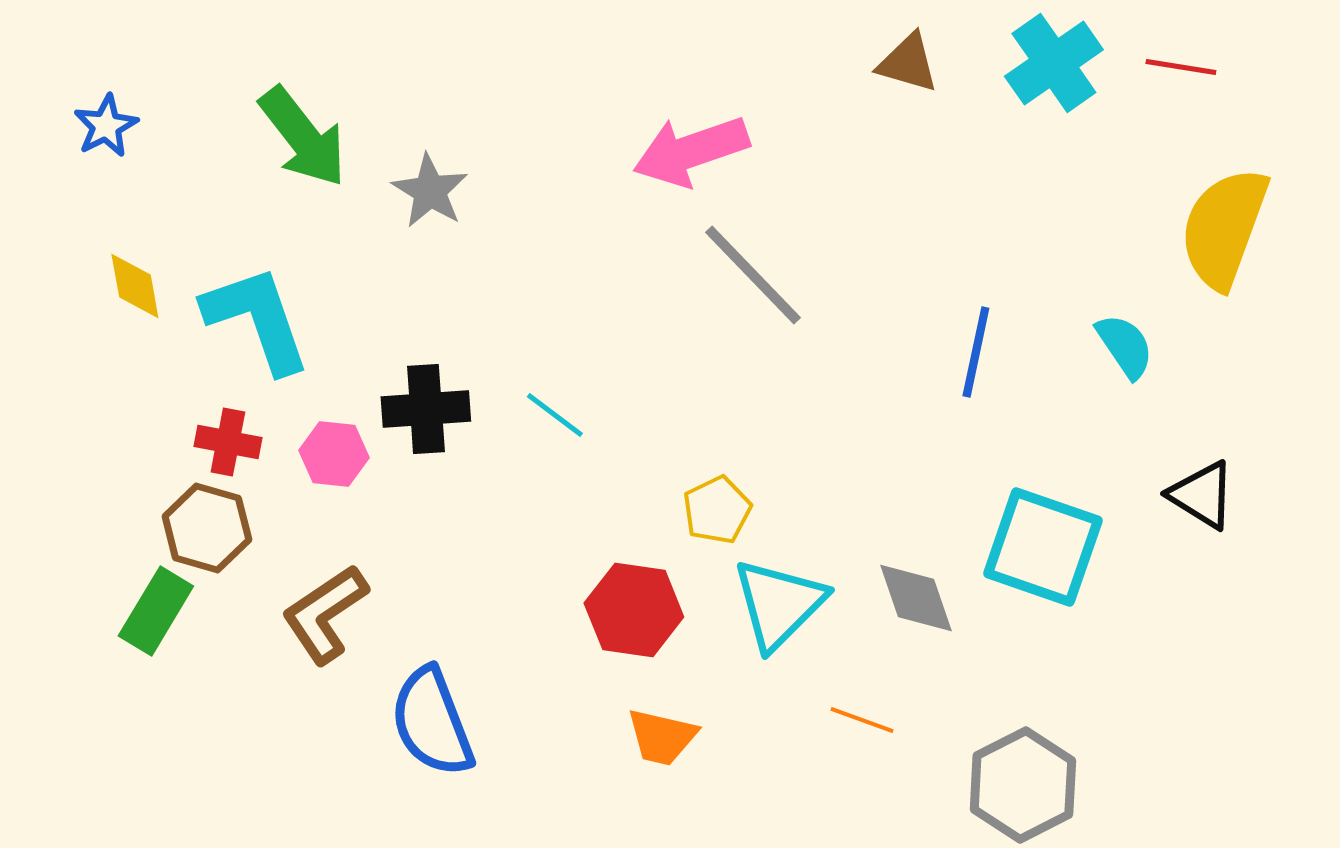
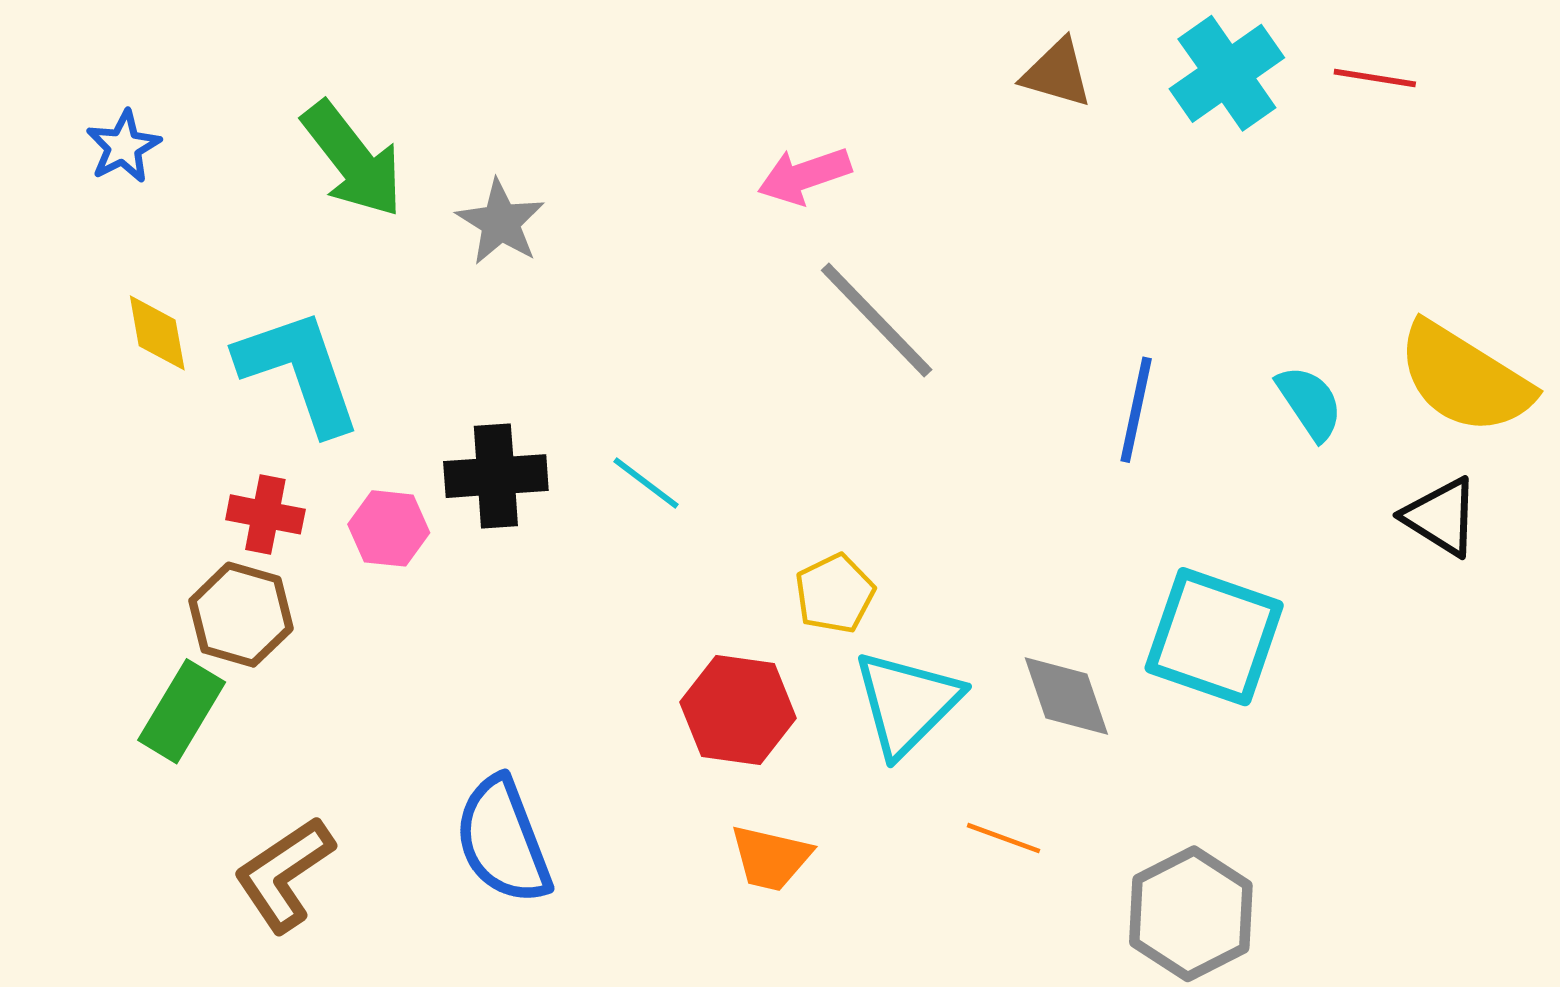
pink arrow: (691, 151) -> (804, 176), size x0.7
yellow semicircle: (1224, 228) -> (1464, 378), moved, turned -78
black triangle: (1202, 495) -> (1441, 517), moved
brown L-shape: (325, 614) -> (284, 874), moved

